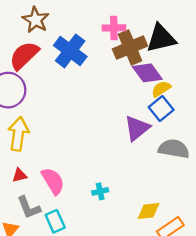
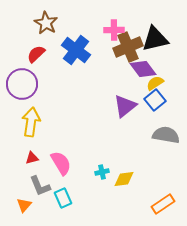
red semicircle: (24, 56) -> (36, 54), size x0.7
purple triangle: (137, 128) -> (125, 106), moved
yellow diamond: (148, 211) -> (124, 179), moved

